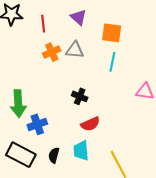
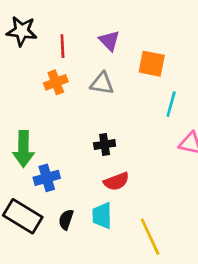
orange cross: (52, 52) -> (56, 82), moved
cyan line: (112, 62) -> (171, 104), moved
black cross: (80, 96) -> (105, 144), turned -35

